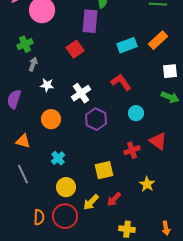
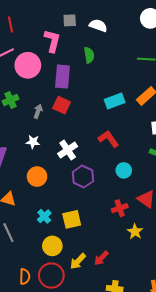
purple rectangle: (90, 21) -> (63, 77), moved
red square: (75, 49) -> (62, 105), turned -30
gray arrow: (33, 64) -> (38, 111), moved
yellow square: (104, 170) -> (72, 219), moved
yellow star: (147, 184) -> (135, 232), moved

